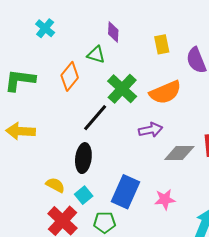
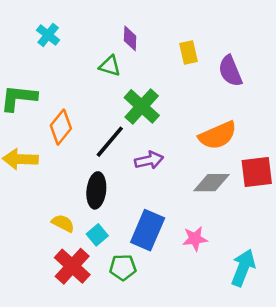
orange diamond: (70, 76) -> (61, 127), moved
orange semicircle: (165, 92) -> (218, 135), moved
purple arrow: (151, 130) -> (149, 160), moved

